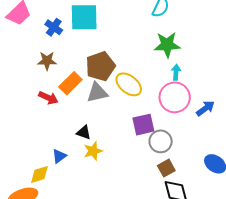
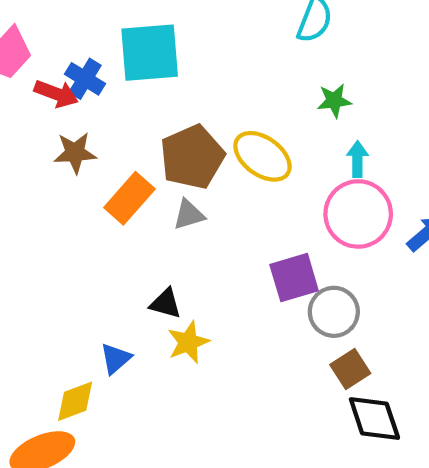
green star: (167, 45) -> (334, 101), size x0.6
yellow ellipse: (129, 84) -> (262, 156), moved
gray triangle: (97, 93) -> (189, 215), size x0.7
red arrow: (48, 98) -> (56, 94), moved

